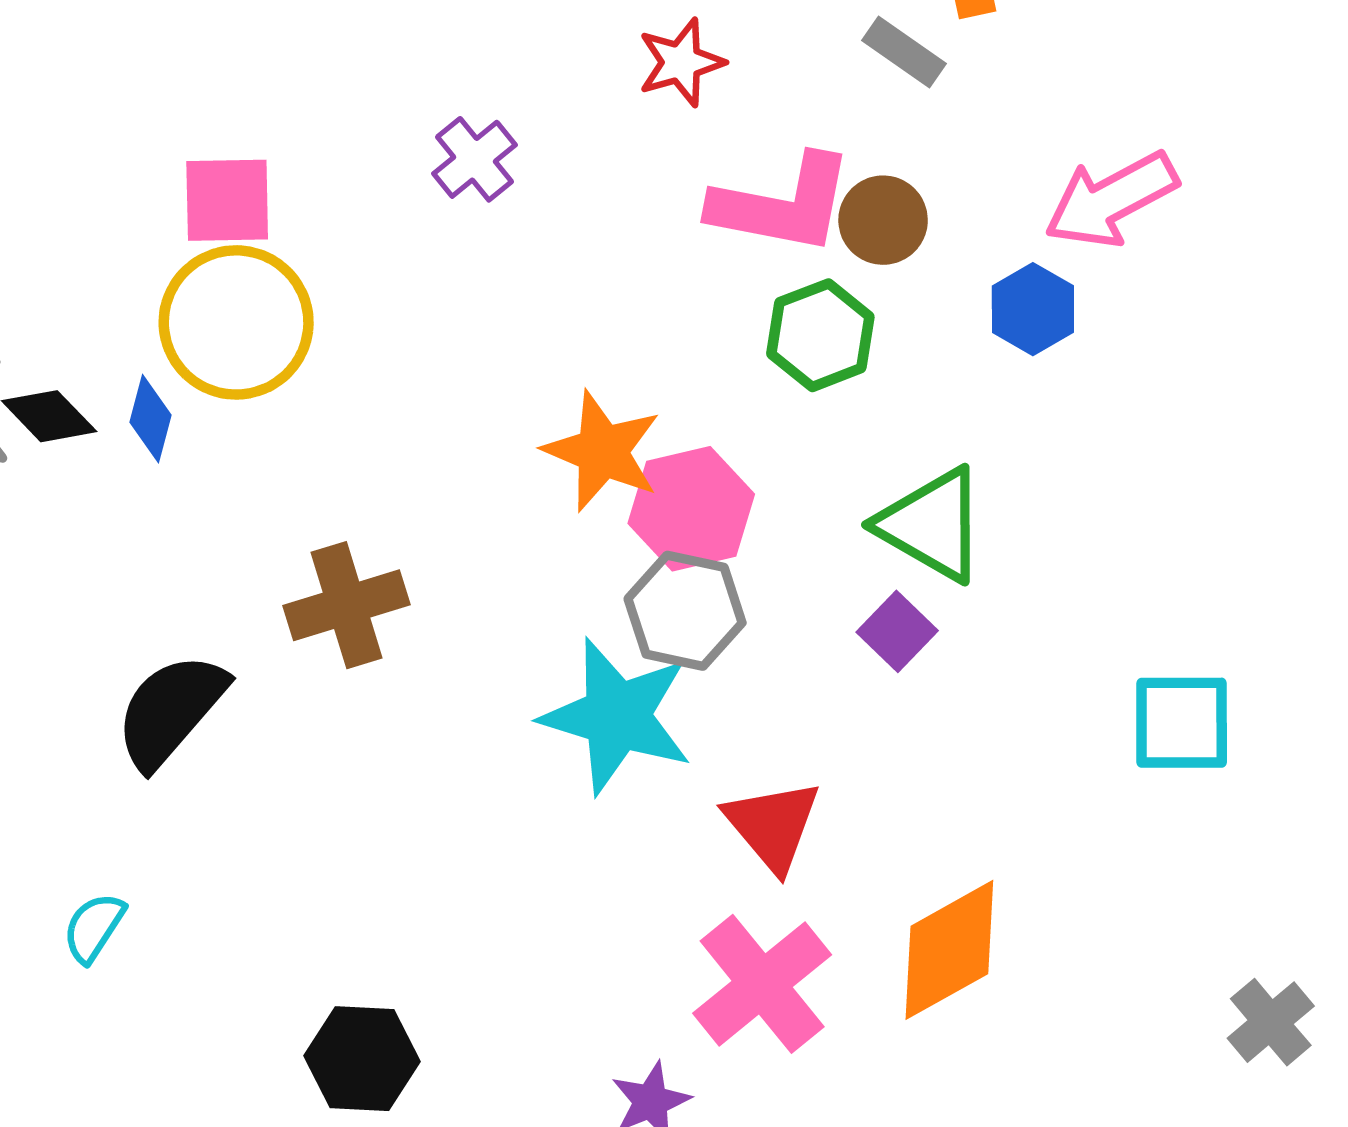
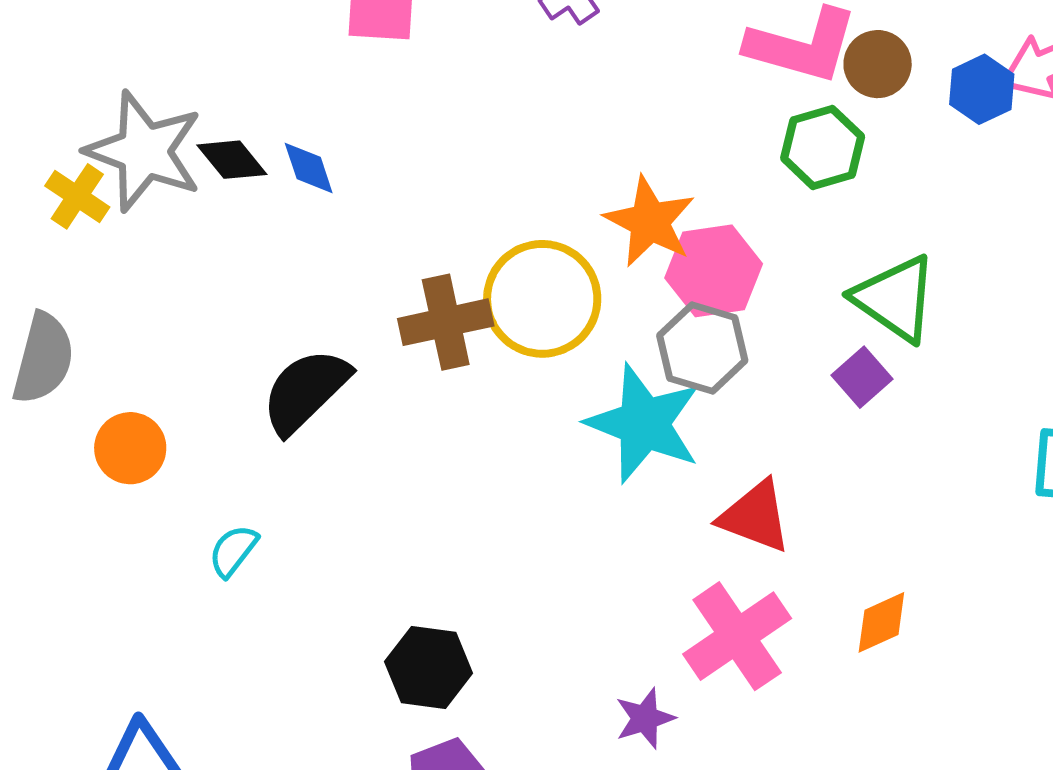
blue hexagon: (1033, 309) -> (982, 89), moved
yellow circle: (236, 322) -> (542, 299), moved
blue diamond: (150, 419) -> (309, 168), turned -38
red triangle: (773, 825) -> (755, 517), turned -34
orange diamond: (949, 950) -> (881, 622), size x0.6

